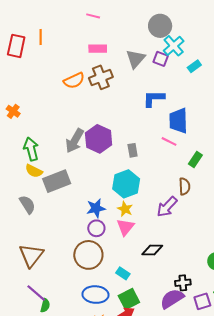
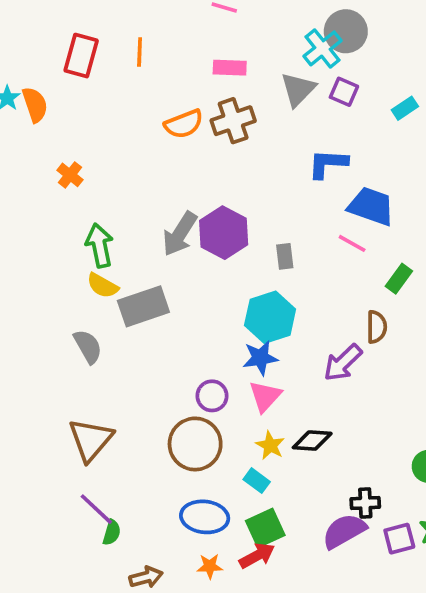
orange line: (41, 37) -> (140, 52), moved
cyan cross: (174, 46) -> (323, 48), moved
blue trapezoid: (178, 121) -> (371, 206), turned 108
blue star: (96, 208) -> (260, 358), moved
yellow star: (125, 209) -> (270, 445), moved

